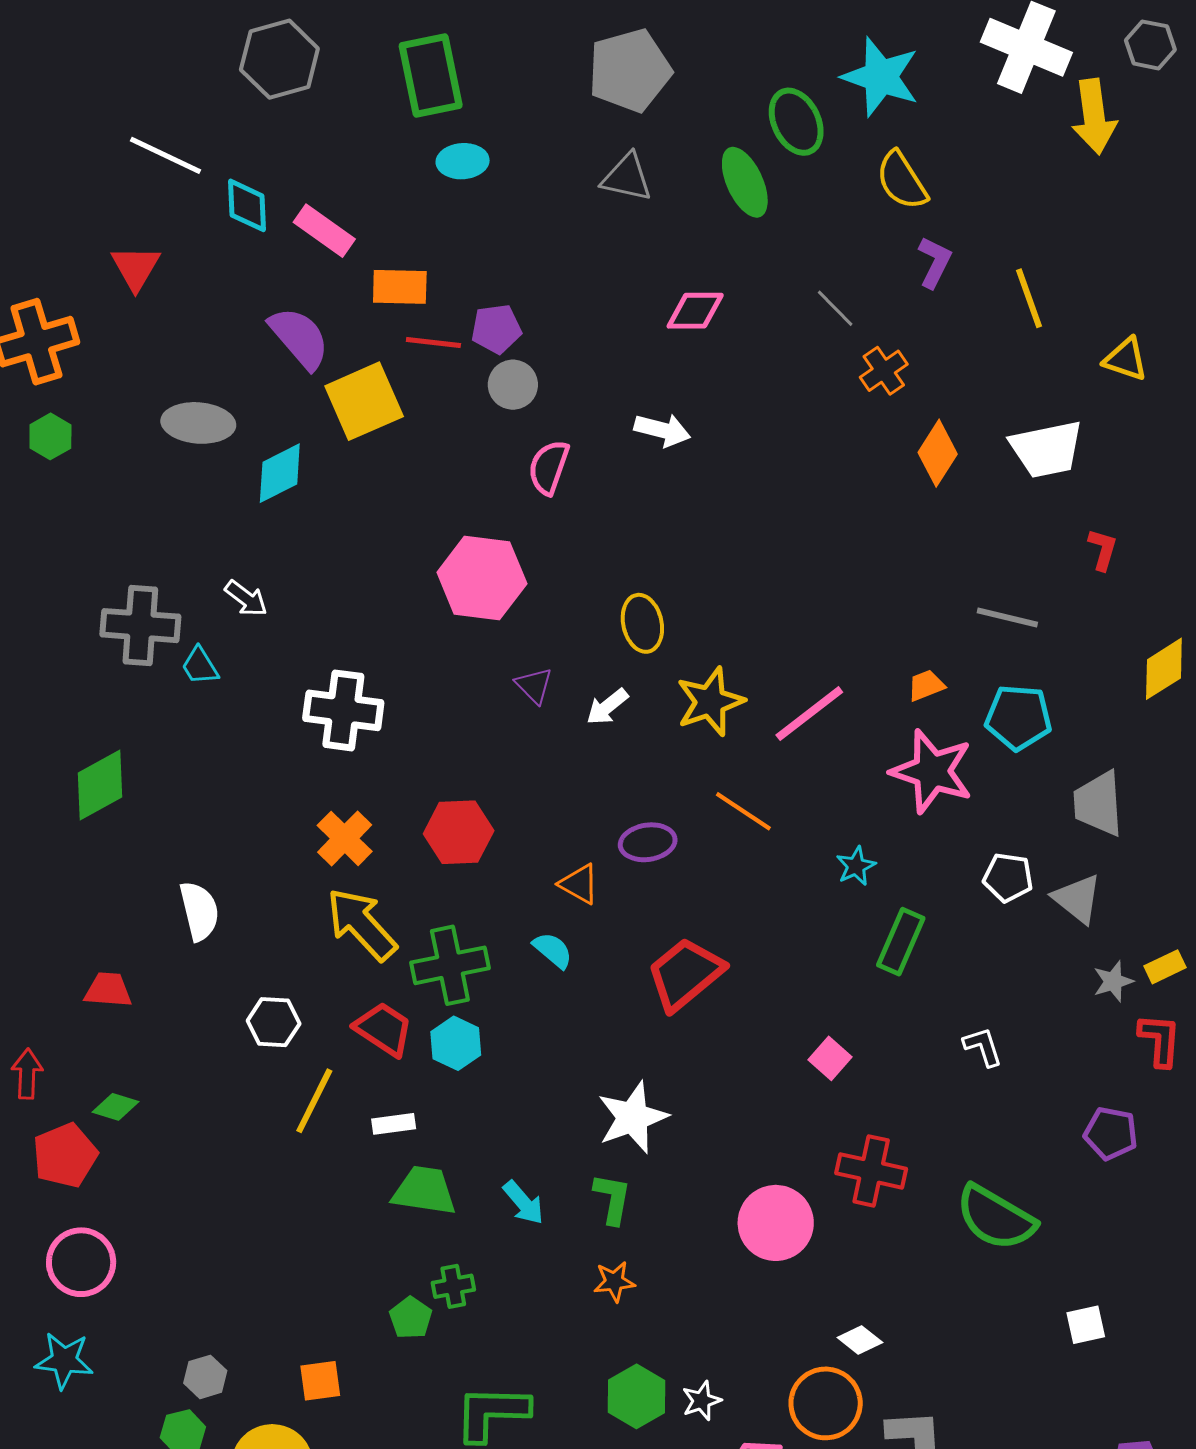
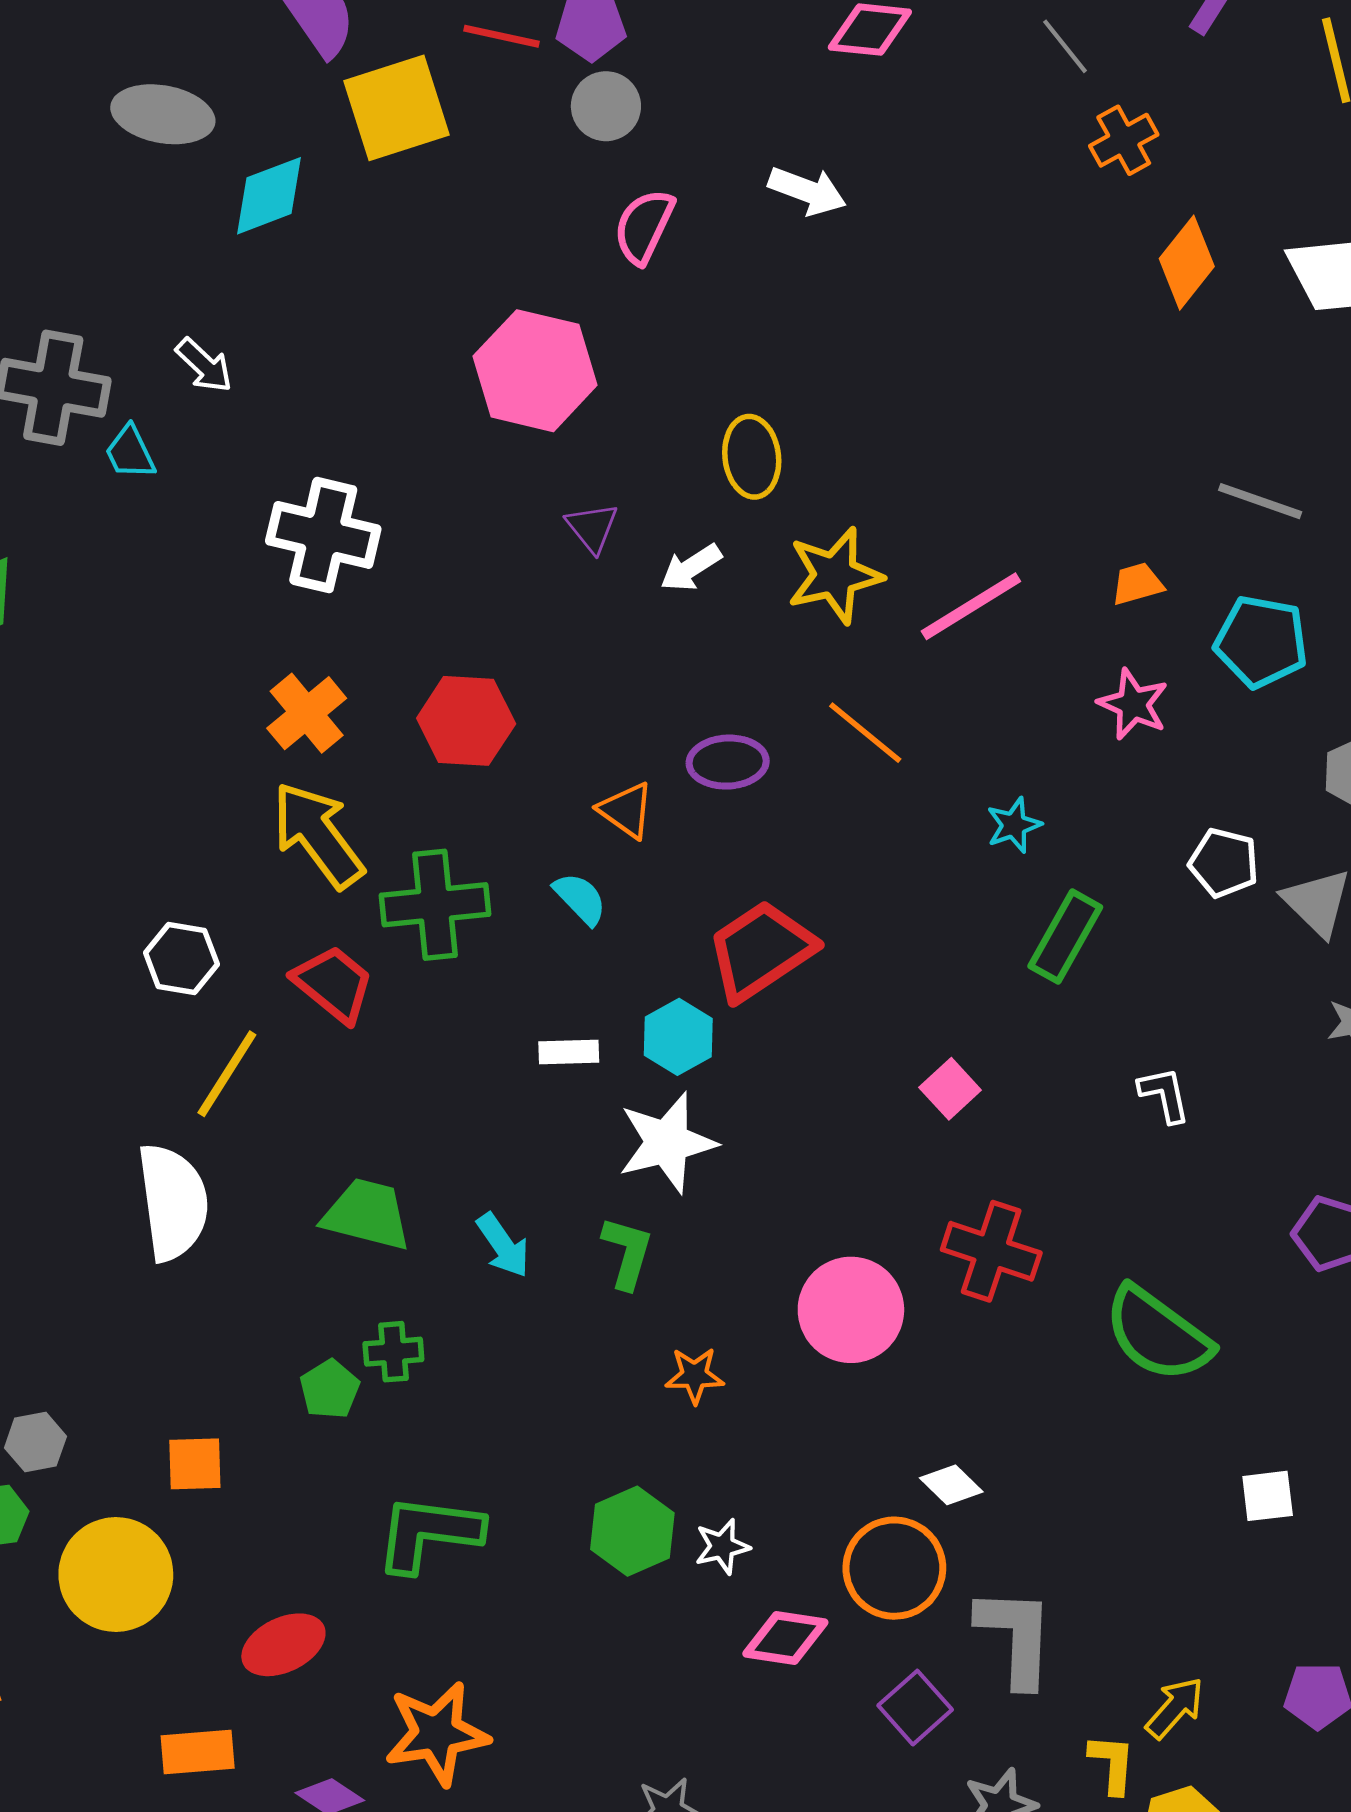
pink star: (932, 771) -> (1133, 704), size x0.6
white semicircle: (199, 911) -> (173, 1202), moved, size x1.4
cyan hexagon: (456, 1043) -> (678, 1037), moved
white rectangle: (394, 1124) -> (569, 1052), moved
orange star: (614, 1282) -> (695, 1375), moved

